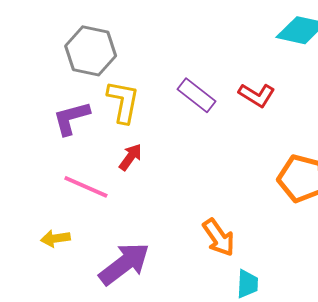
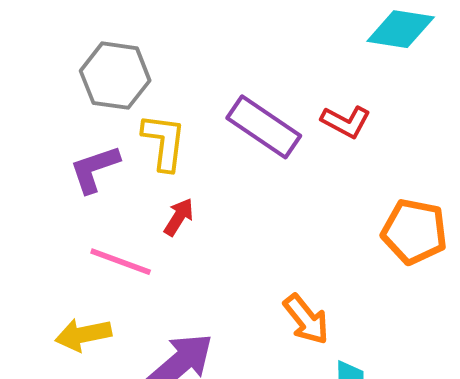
purple rectangle: (197, 95) -> (264, 127), size x1.4
yellow arrow: (55, 238) -> (83, 335), size x1.4

